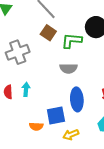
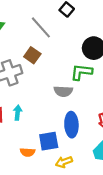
brown square: (48, 33) -> (32, 55), moved
green L-shape: (72, 41) -> (81, 72), moved

